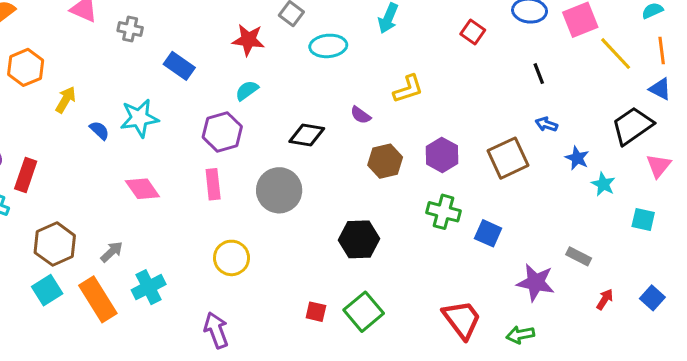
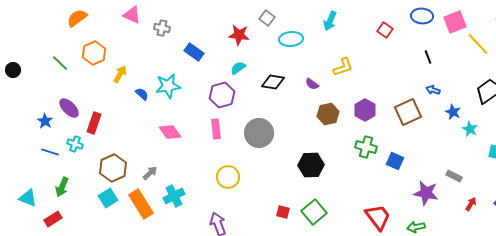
black diamond: (307, 135) -> (273, 82), moved

